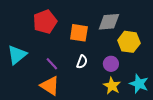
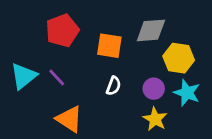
purple line: (52, 64) -> (57, 78), moved
cyan star: (139, 84) -> (187, 93), moved

